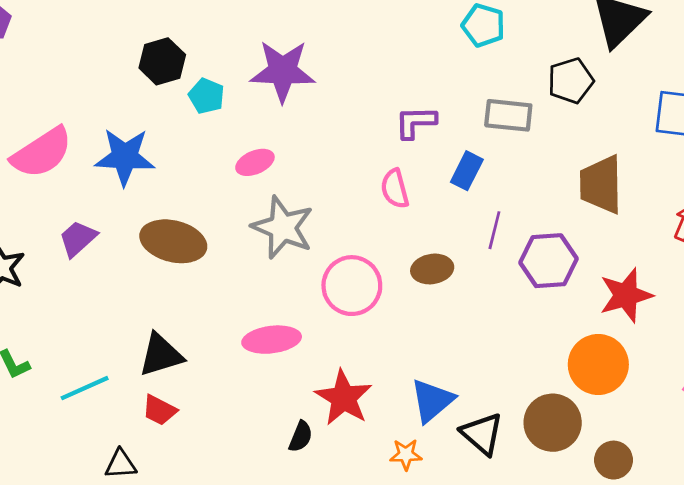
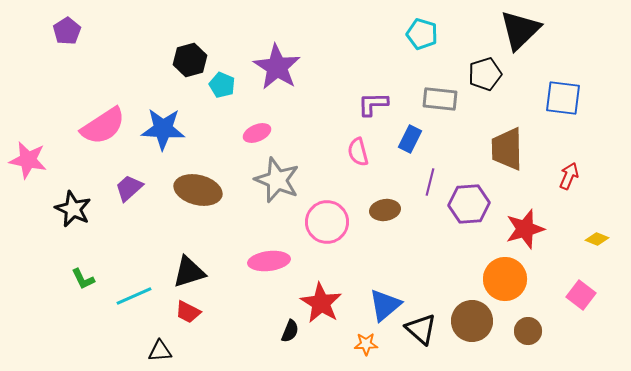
purple star: (283, 71) -> (277, 67), turned 30
brown circle: (614, 460) -> (528, 331), moved

